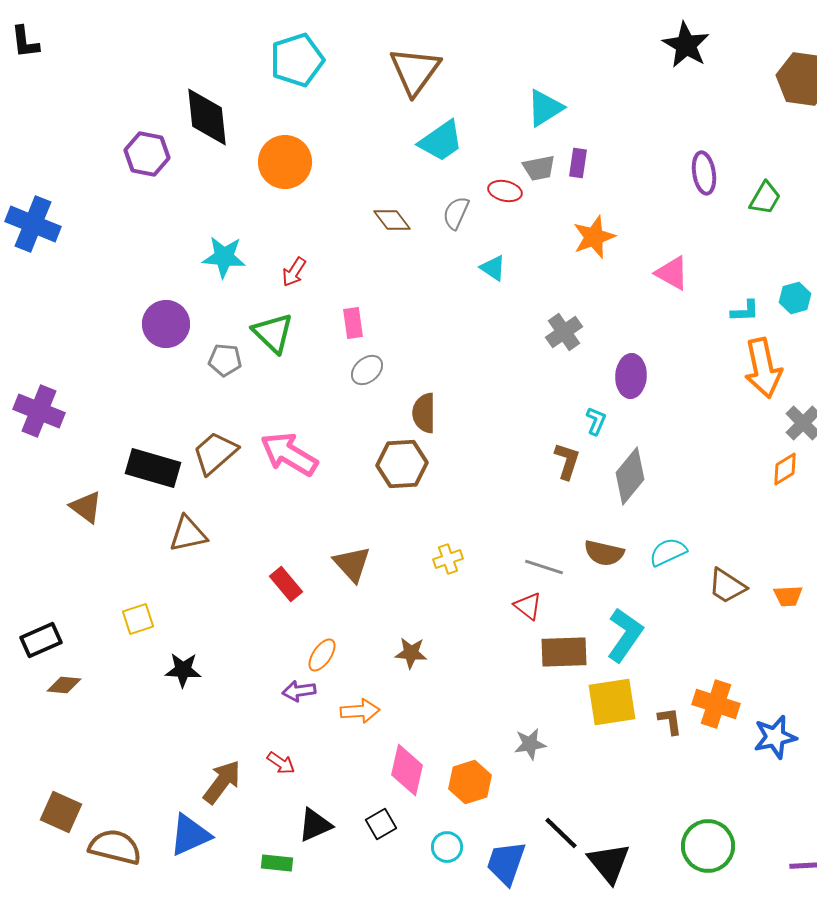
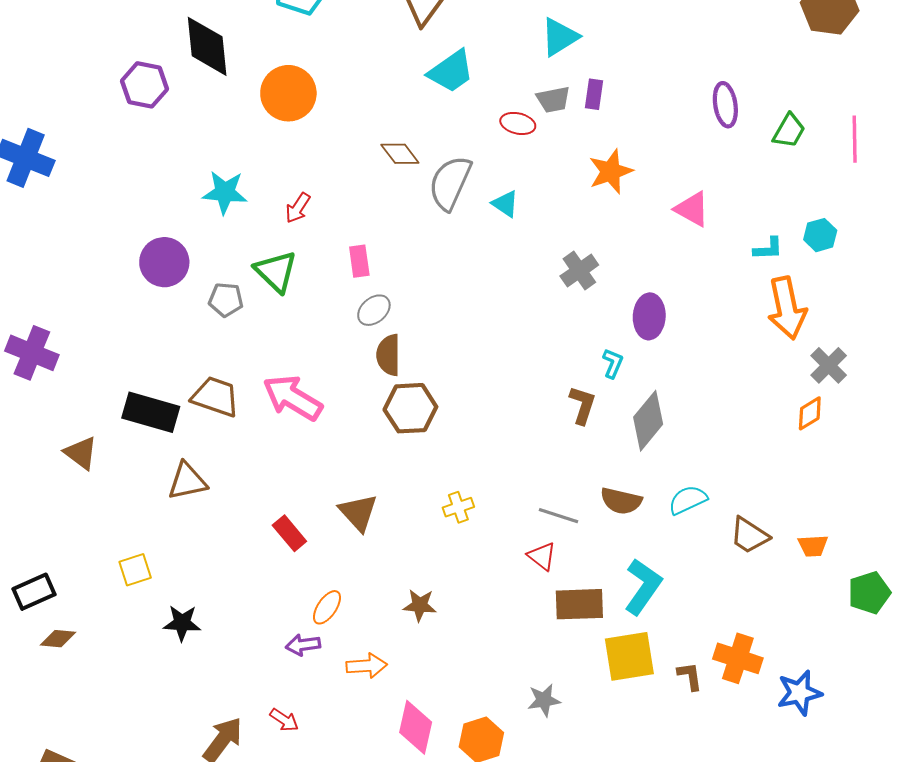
gray semicircle: (456, 213) -> (450, 183), moved, size x1.6
brown semicircle: (424, 413) -> (389, 355), moved
brown trapezoid: (215, 453) -> (215, 397), turned 60

